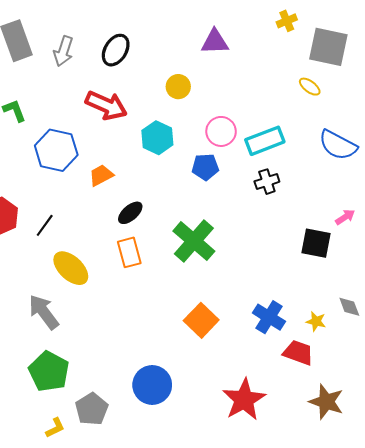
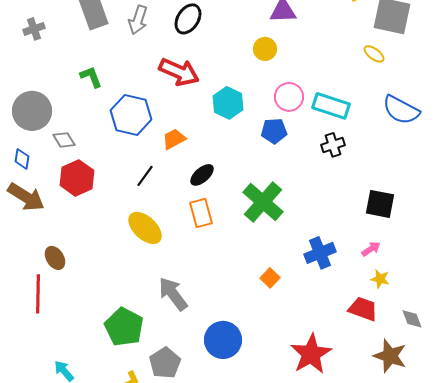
yellow circle: (178, 87) -> (265, 49), moved
cyan rectangle: (265, 141) -> (331, 106), turned 39
pink arrow: (345, 217) -> (371, 249), moved
black line: (45, 225) -> (145, 176), moved
gray diamond: (349, 307) -> (412, 319), moved
gray arrow: (44, 312) -> (173, 294), moved
blue cross: (269, 317) -> (320, 253), moved, turned 36
orange square: (201, 320) -> (270, 278), size x0.6

